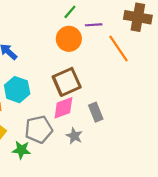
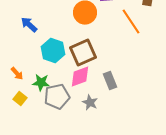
cyan hexagon: (17, 90) -> (53, 51), moved
green star: (21, 150) -> (41, 83), moved

